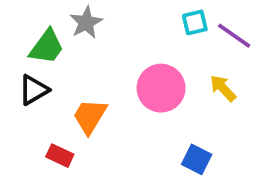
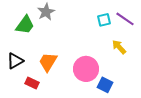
cyan square: (195, 22) -> (104, 20), moved
pink circle: (161, 88) -> (86, 69), moved
black triangle: (34, 90) -> (15, 61), moved

